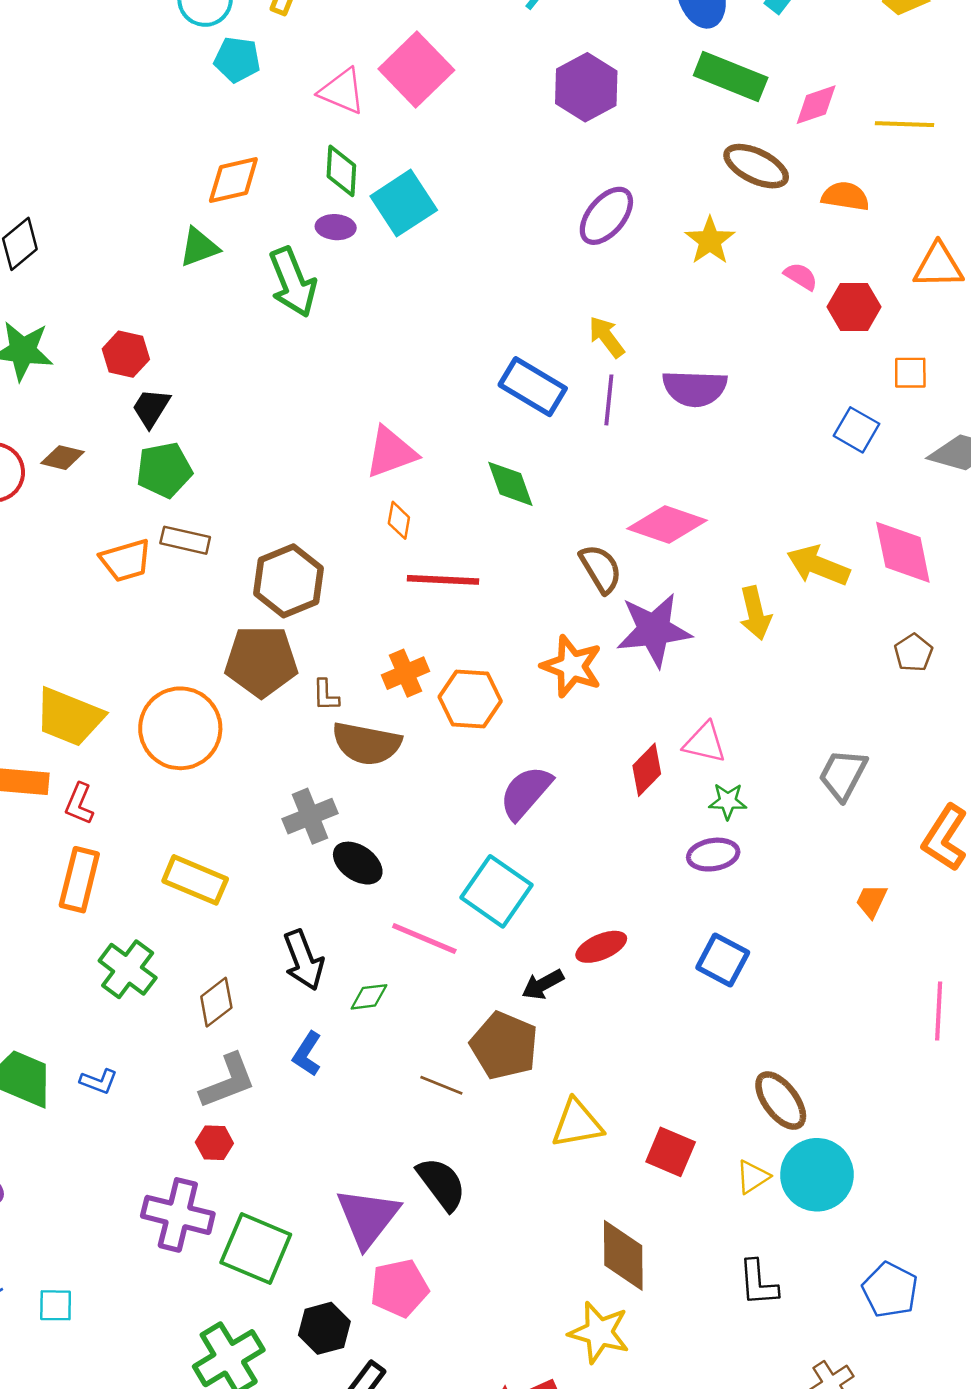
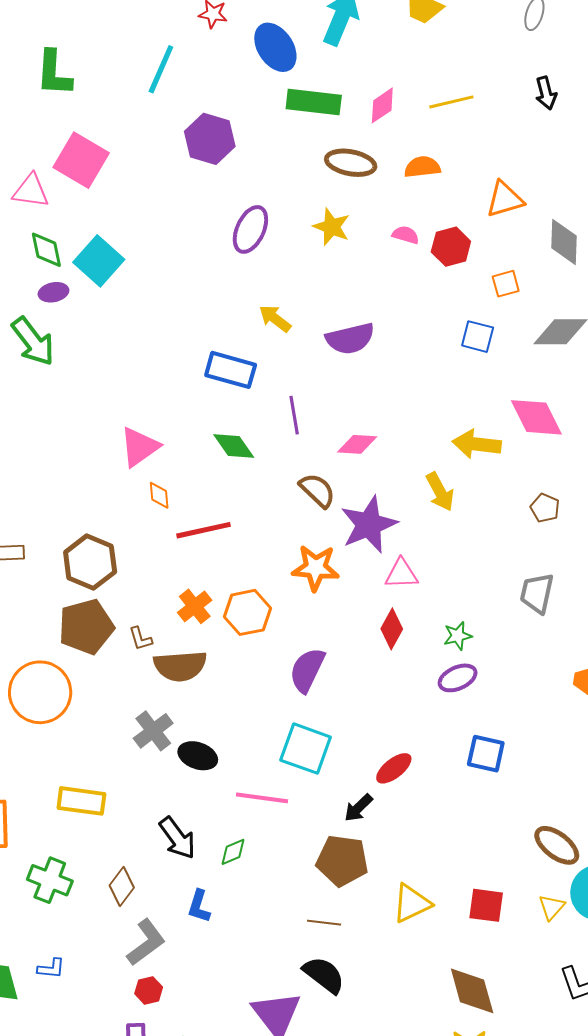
purple line: (609, 400) -> (294, 415), moved
pink diamond: (667, 524) -> (357, 444), size x0.7
brown pentagon: (913, 653) -> (545, 508), moved
pink triangle: (705, 743) -> (402, 574), moved
brown line: (441, 1085) -> (324, 923), moved

